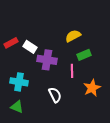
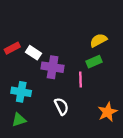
yellow semicircle: (73, 36) -> (98, 40), moved
orange star: (92, 88) -> (107, 112), moved
green triangle: (17, 107) -> (19, 120), turned -40

